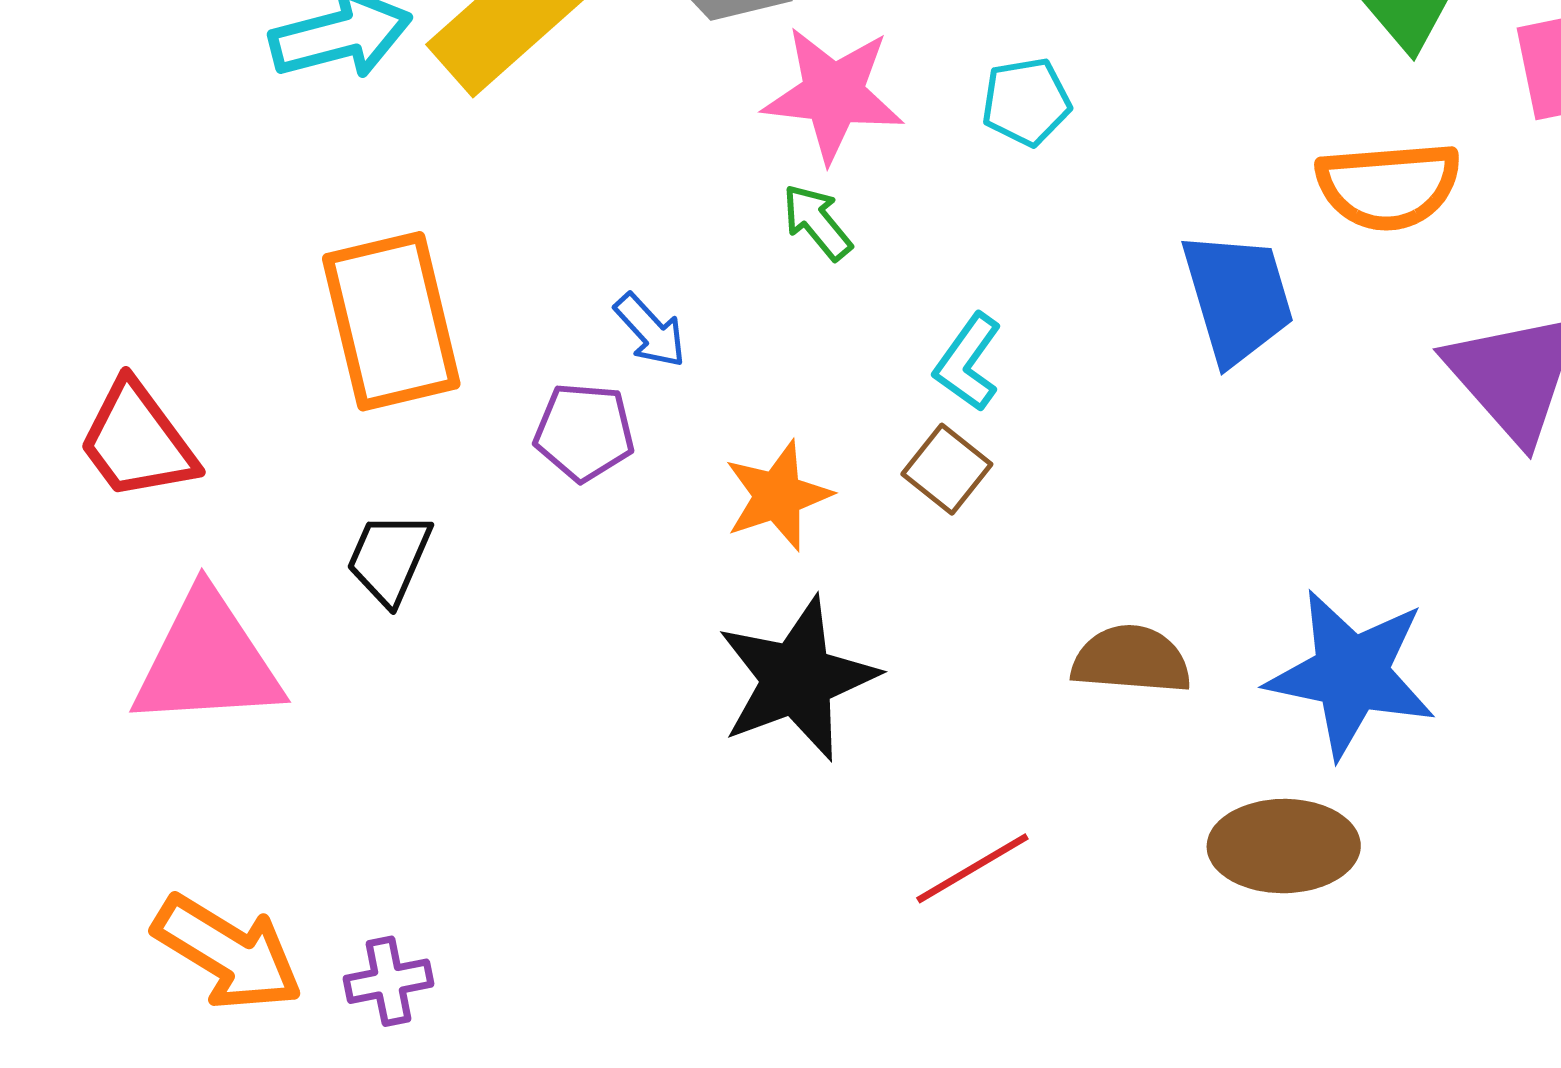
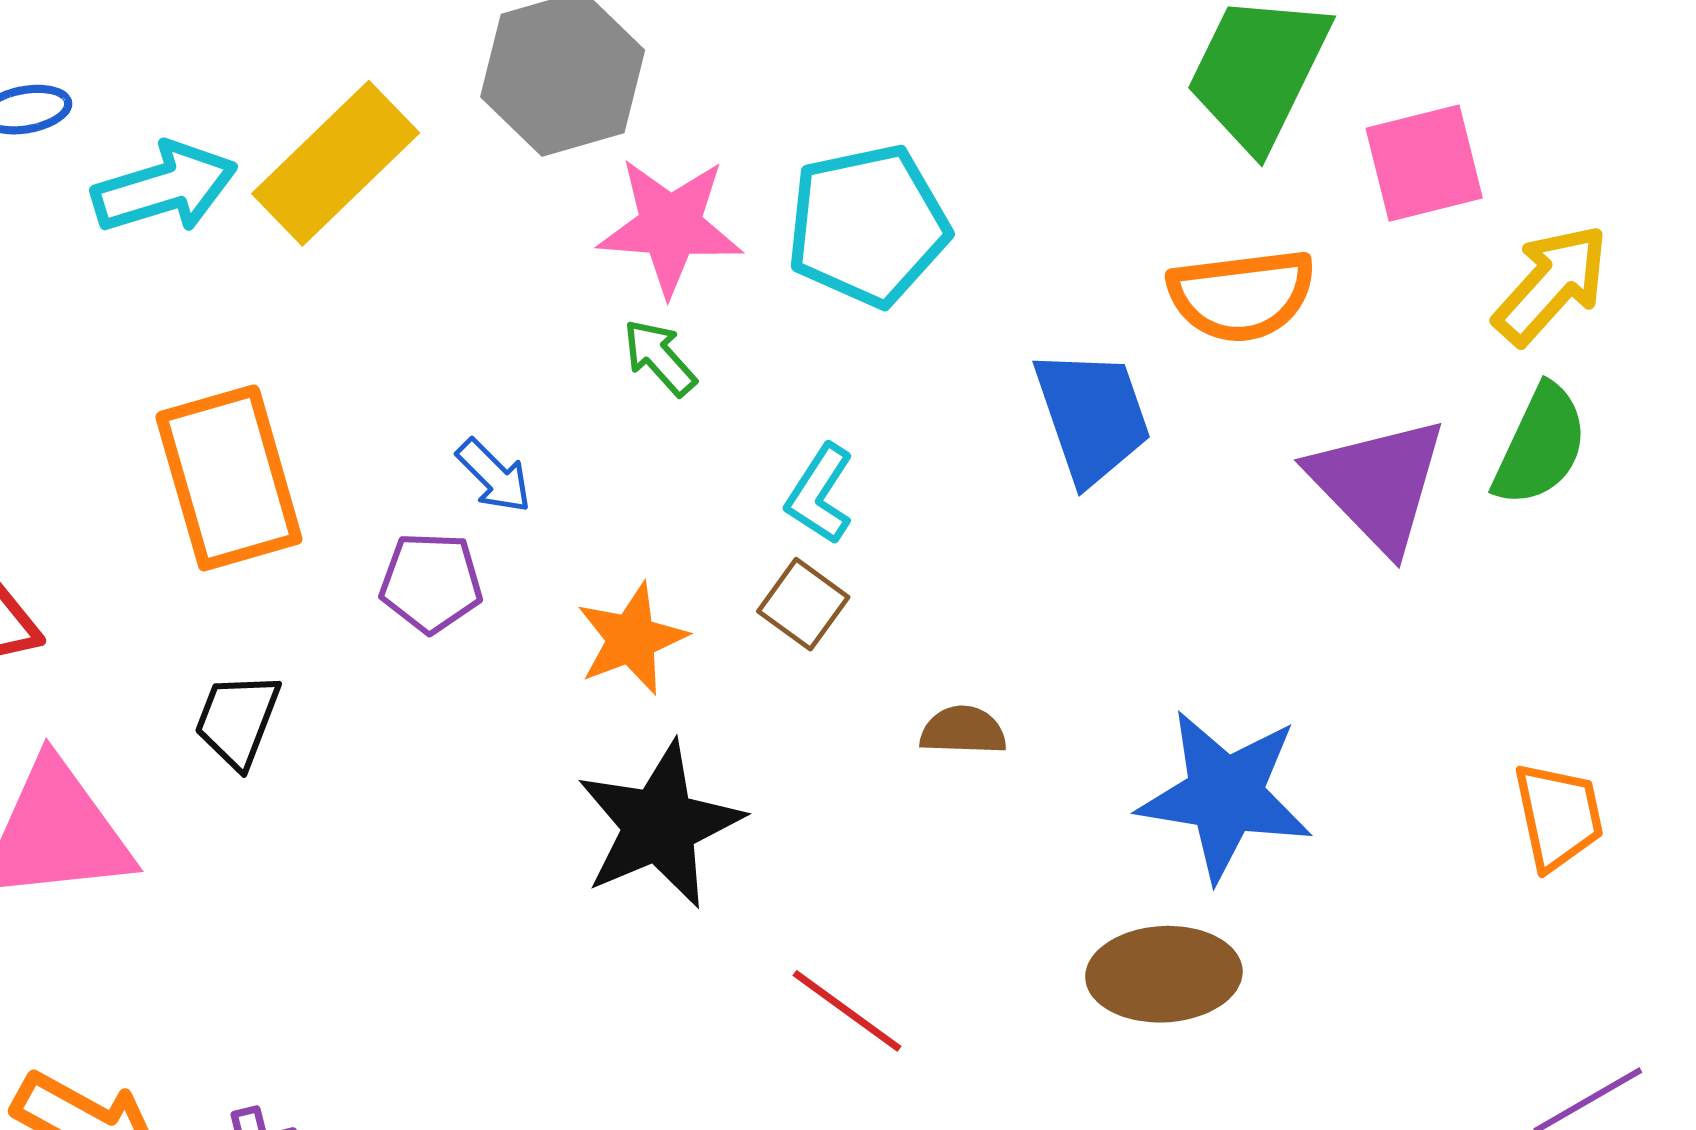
cyan pentagon: (1026, 102) -> (868, 225), size x1.8
brown semicircle: (1131, 660) -> (963, 731), moved, size x0.7
red line: (972, 868) -> (847, 1011), turned 69

